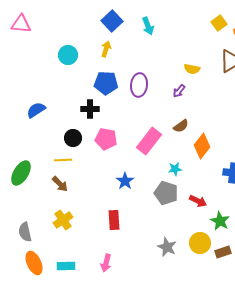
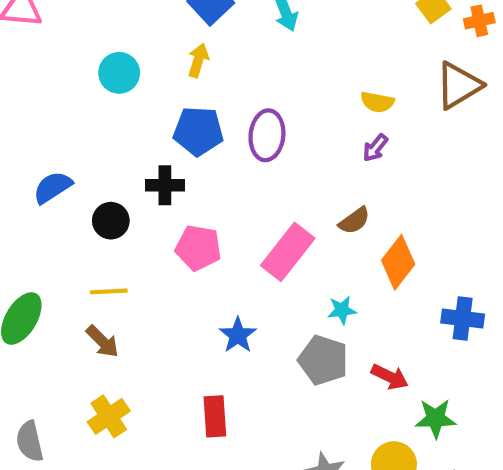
purple arrow: (179, 91) -> (375, 148), moved
black circle: (73, 138) -> (111, 221), moved
green star: (220, 221) -> (436, 418), turned -30

